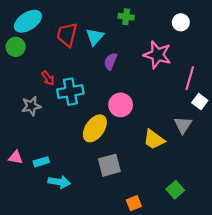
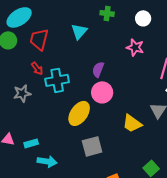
white circle: (181, 22) -> (143, 18), moved
red trapezoid: (67, 35) -> (39, 39), moved
pink star: (157, 55) -> (135, 47), size x0.7
purple semicircle: (110, 61) -> (98, 69), moved

